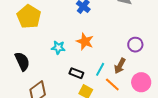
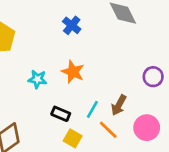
purple circle: (135, 45) -> (153, 77), moved

